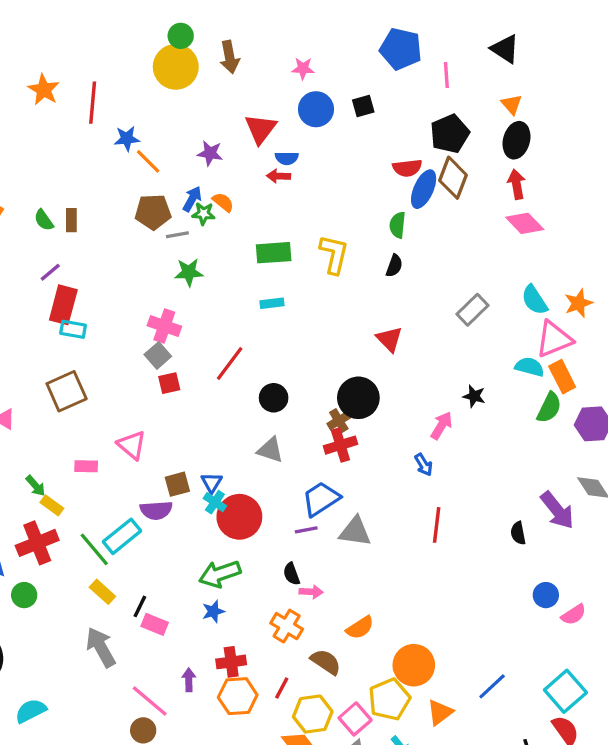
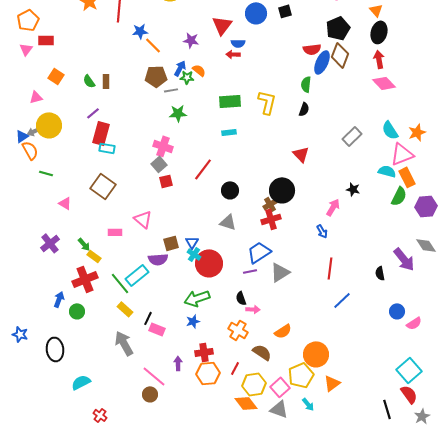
brown square: (67, 391) -> (103, 186), turned -30
gray triangle: (355, 531) -> (280, 272), turned -40
blue line: (492, 686) -> (342, 300), moved

